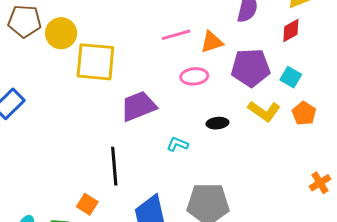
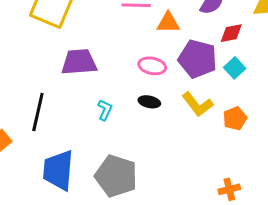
red diamond: (291, 30) -> (231, 33), moved
pink ellipse: (194, 76) -> (152, 66), moved
cyan square: (291, 77) -> (235, 68), moved
cyan L-shape: (177, 144) -> (105, 110), turned 75

